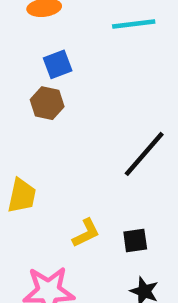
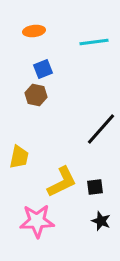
yellow L-shape: (86, 233) -> (62, 182), size x1.6

